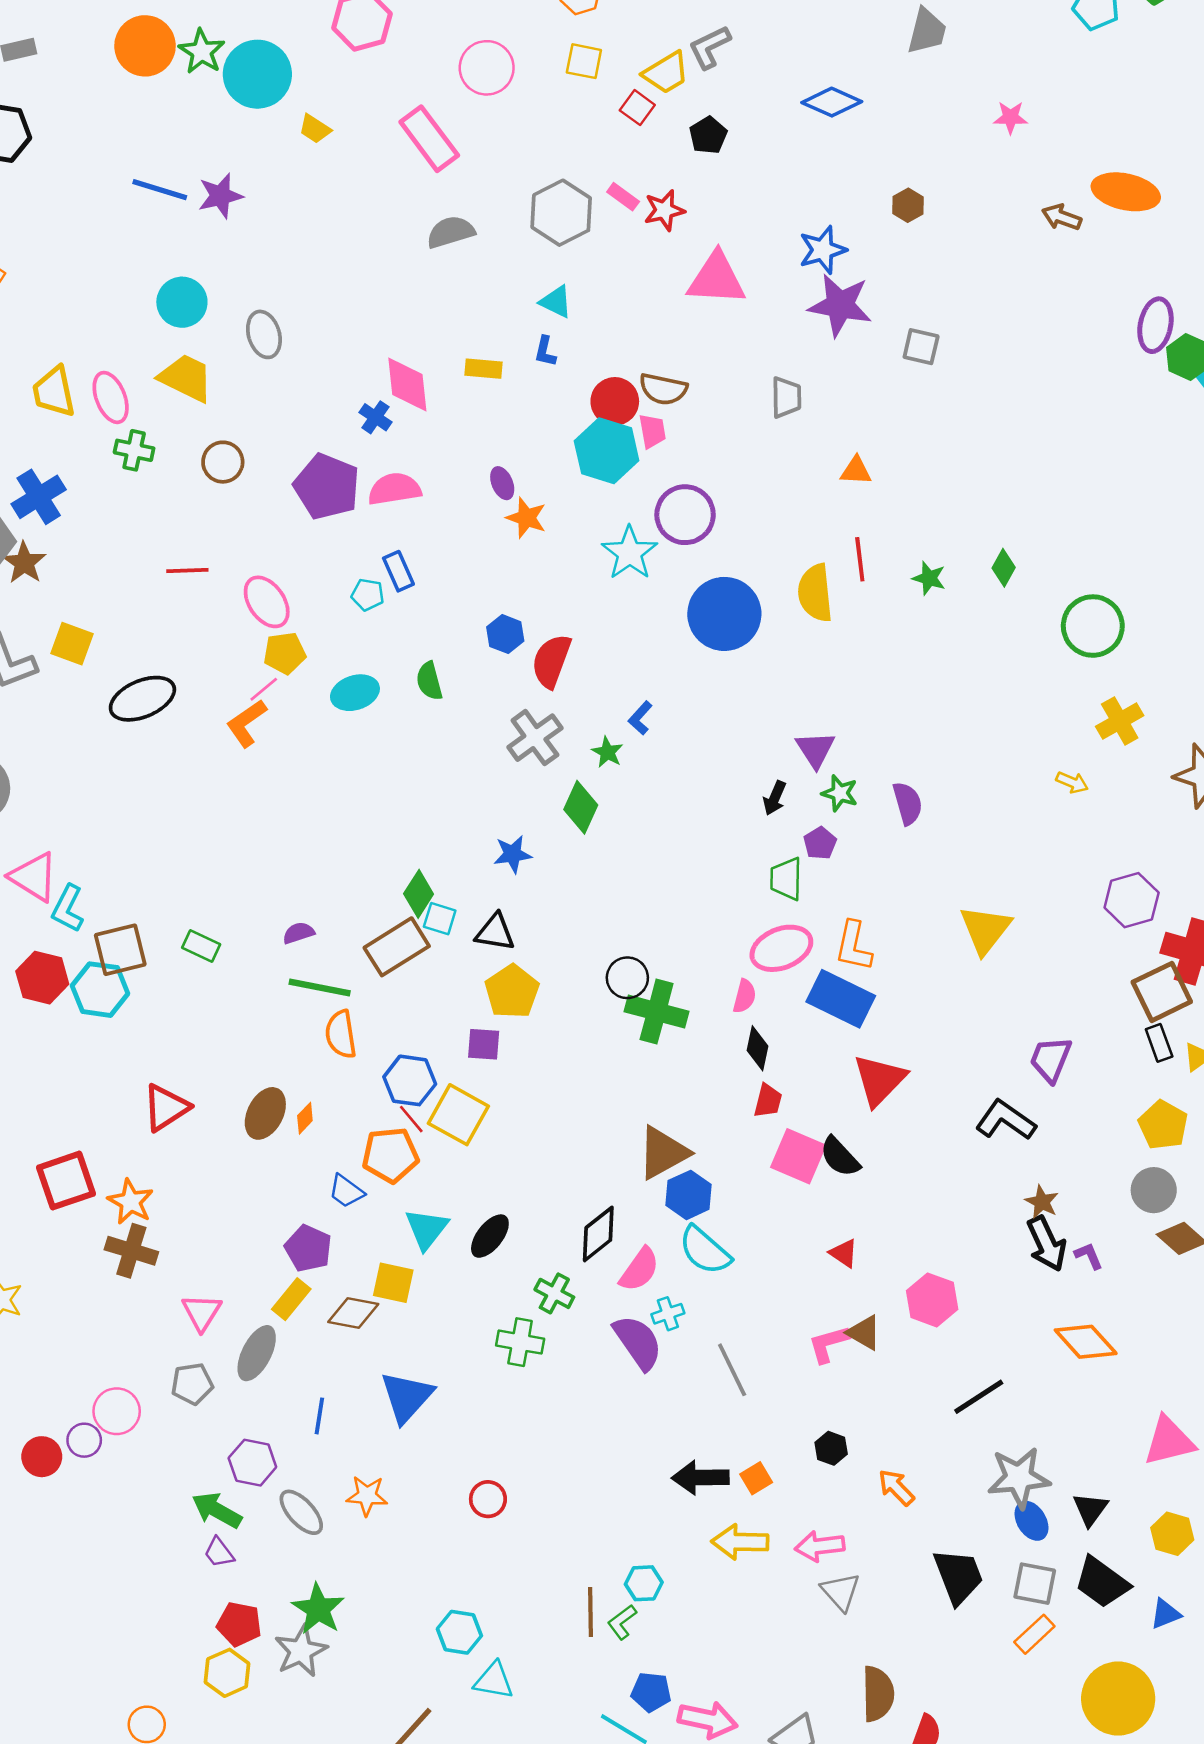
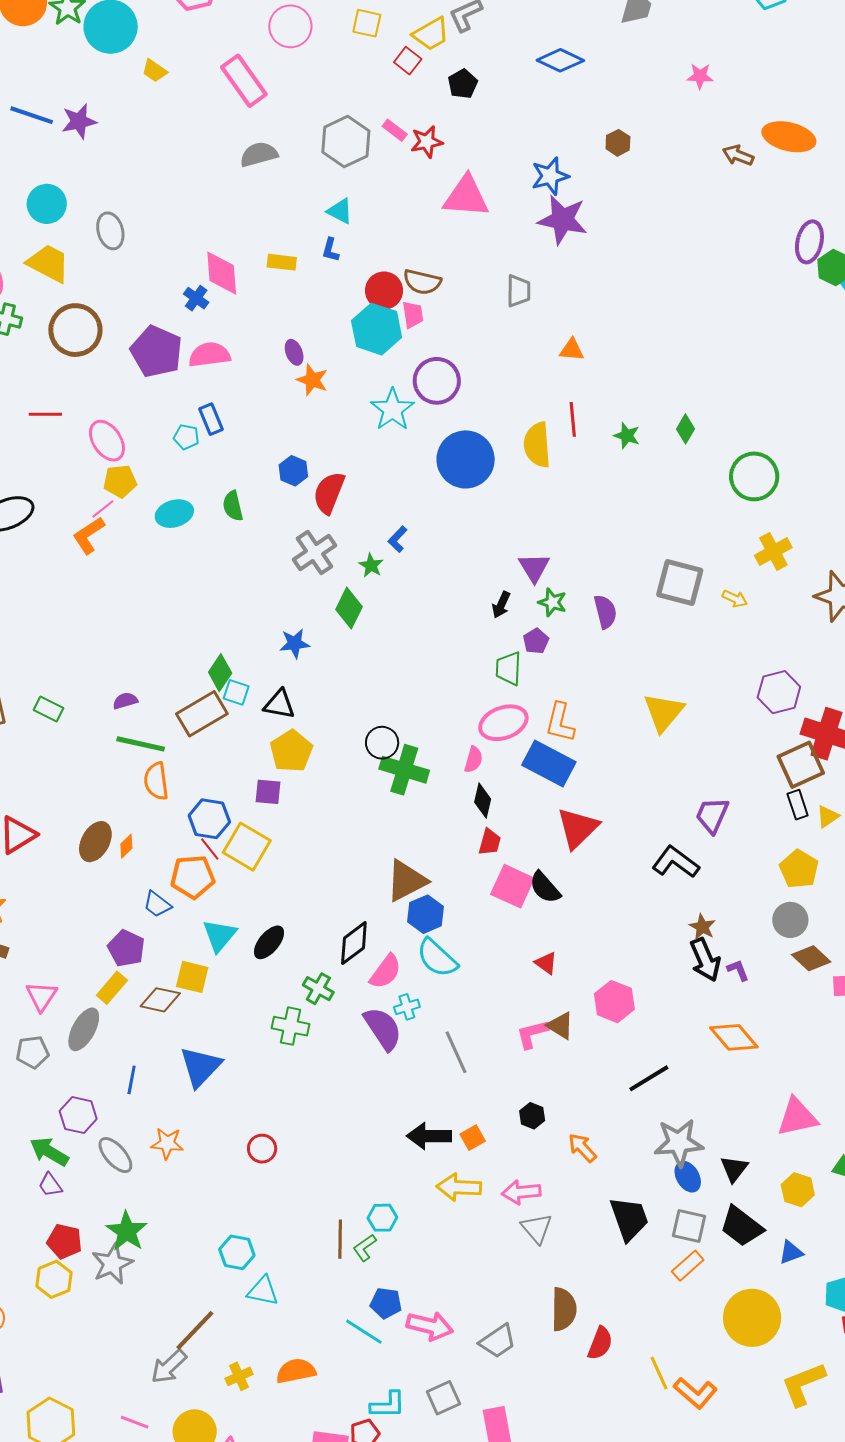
gray square: (921, 347) -> (680, 582), moved, size x1.6
brown circle: (223, 462) -> (75, 330), size x1.6

